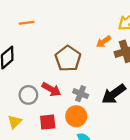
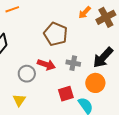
orange circle: (76, 116) -> (95, 83), moved
red square: (48, 122) -> (66, 94), moved

